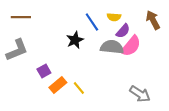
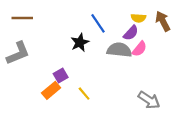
yellow semicircle: (114, 17) -> (138, 18), moved
pink semicircle: (131, 46) -> (139, 49), size x0.7
purple square: (44, 71) -> (61, 75), moved
orange rectangle: (58, 85) -> (51, 90), moved

